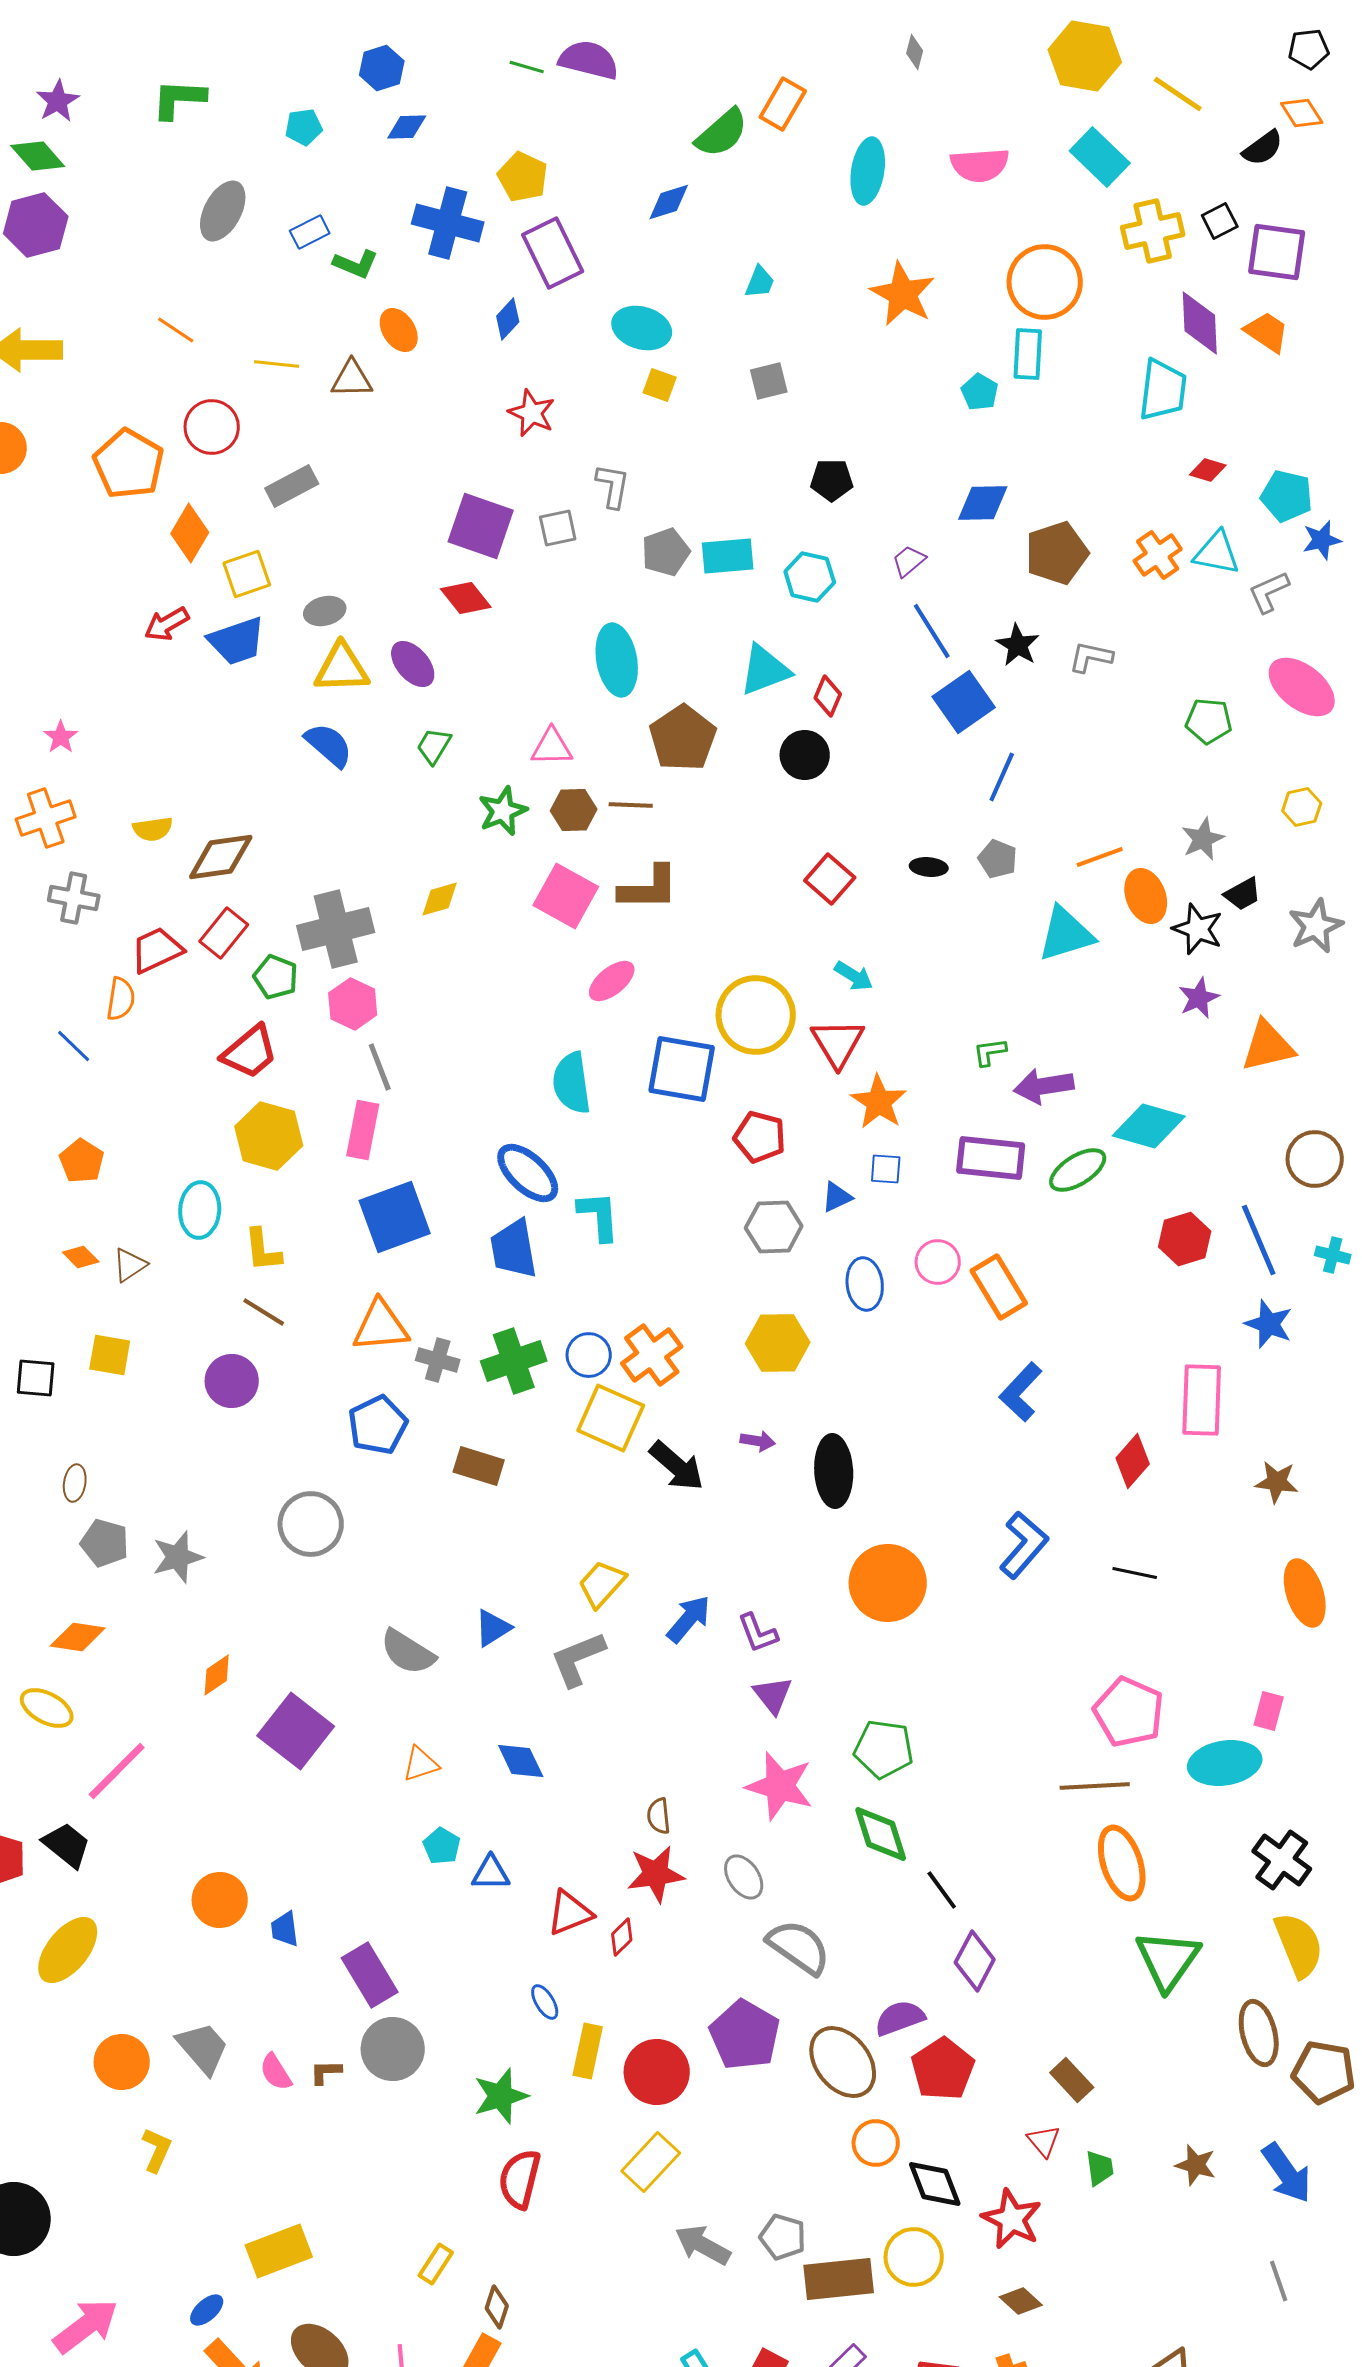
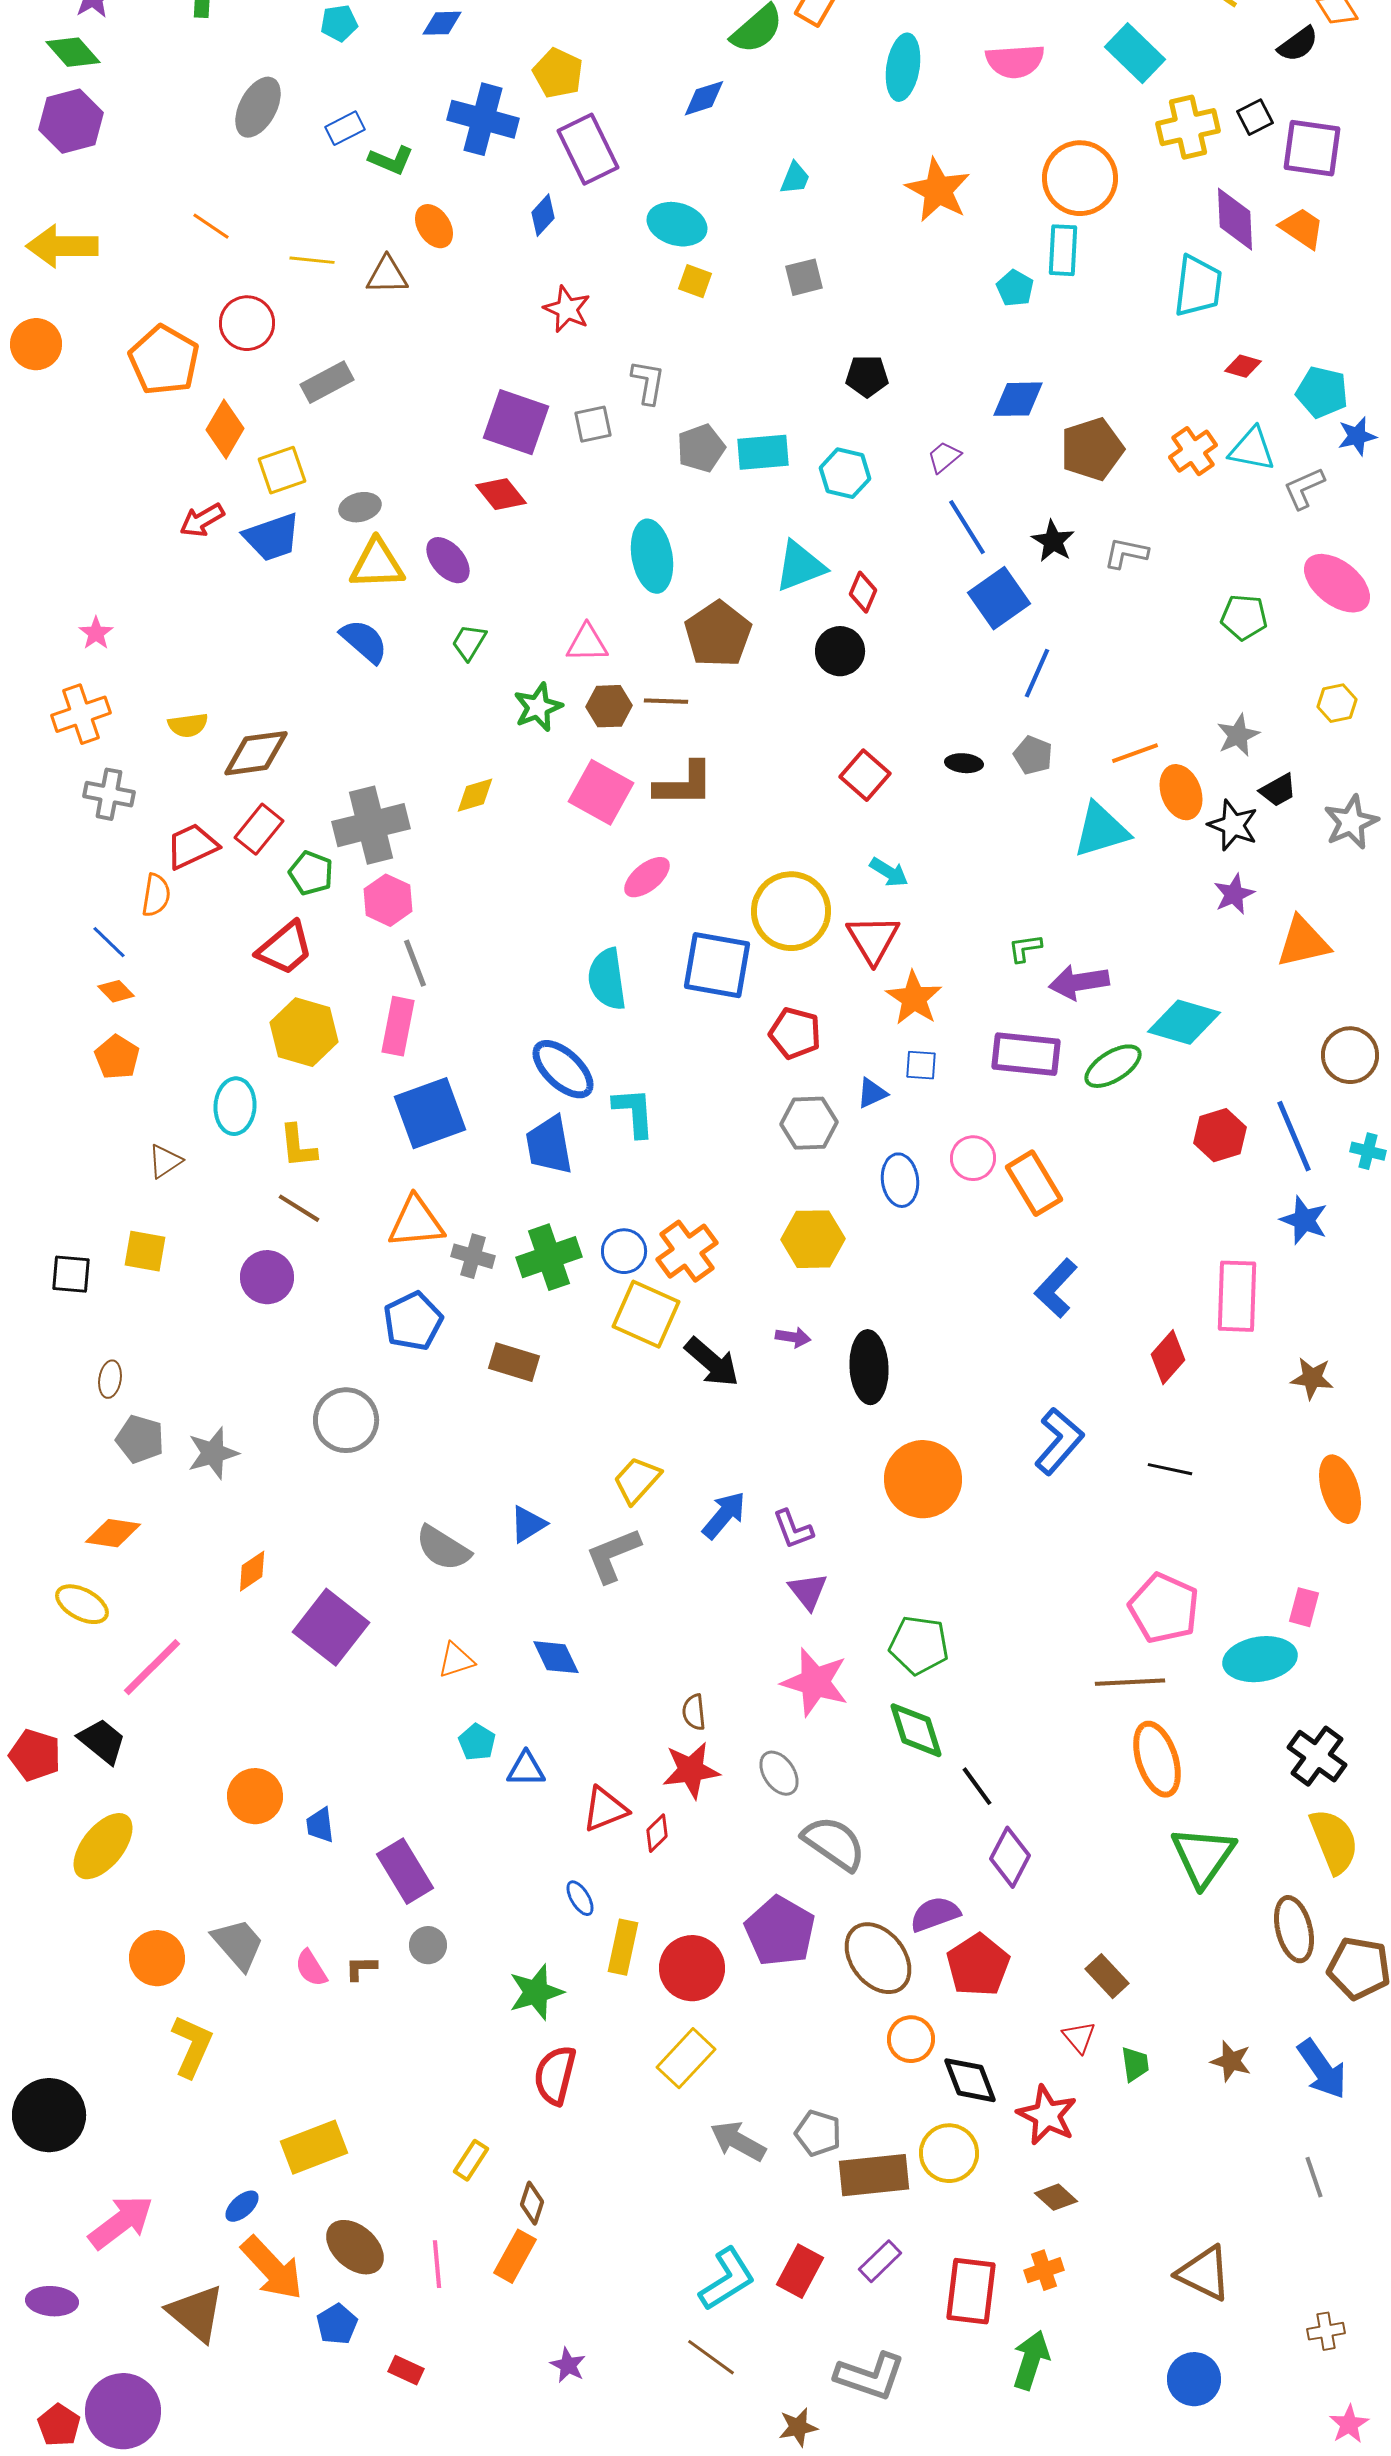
orange diamond: (81, 1257) -> (116, 991), moved
gray circle: (393, 2049) -> (428, 1945), size x0.6
yellow L-shape: (157, 2150) -> (192, 2046), size x1.4

